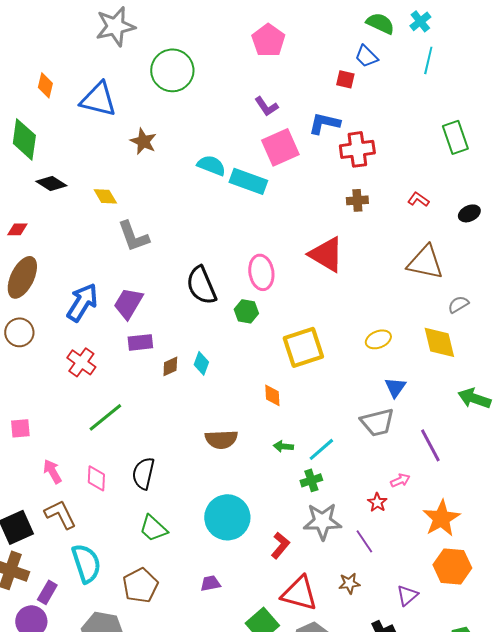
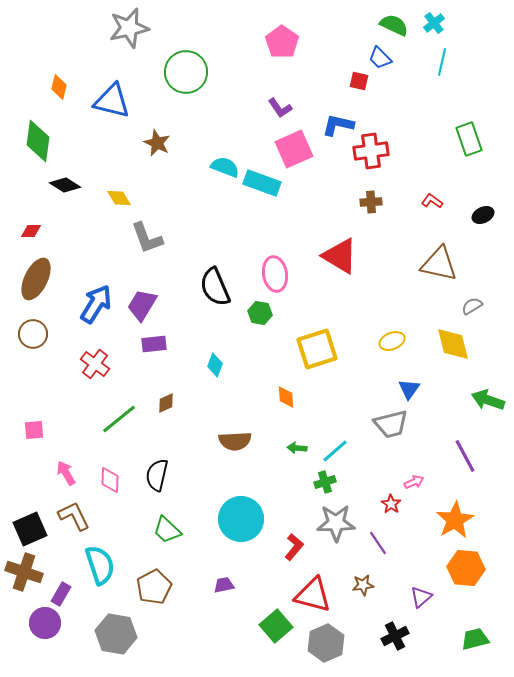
brown diamond: (170, 366) -> (166, 403), moved
purple line: (430, 445) -> (465, 456), moved

